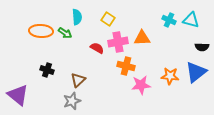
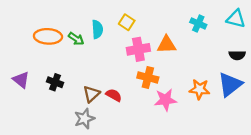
cyan semicircle: (77, 17) -> (97, 29), moved
cyan triangle: (191, 20) -> (236, 19), moved
red semicircle: (97, 48) -> (114, 95), moved
purple triangle: (18, 95) -> (21, 80), moved, size x0.7

